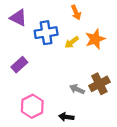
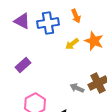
blue cross: (46, 33) -> (48, 23), moved
orange star: (95, 39) -> (94, 41), turned -30

